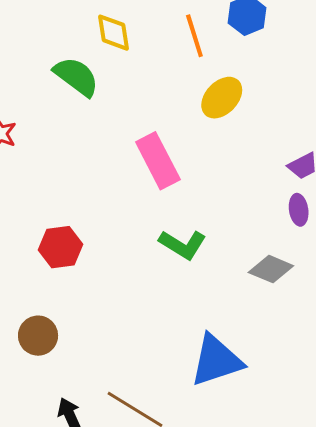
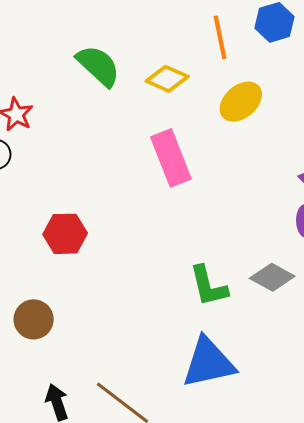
yellow diamond: (113, 33) -> (167, 79), moved, turned -63
green L-shape: (183, 245) -> (208, 286), moved, turned 39

